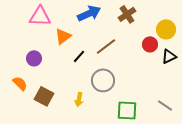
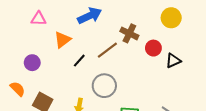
brown cross: (127, 14) -> (129, 33), moved, turned -30
pink triangle: (40, 16) -> (38, 19), size x0.7
yellow circle: (166, 29) -> (171, 18), moved

